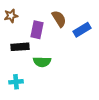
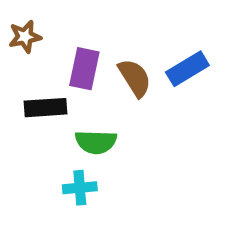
brown semicircle: (59, 19) -> (135, 78), moved
cyan cross: (16, 82) -> (80, 188), moved

